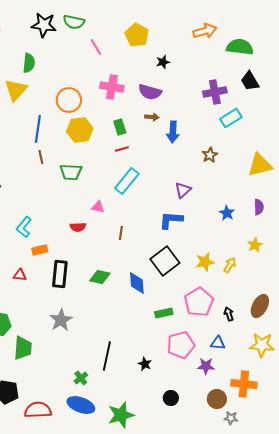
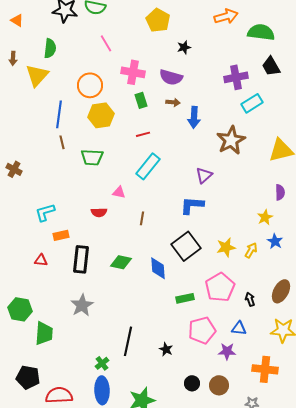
pink line: (96, 47) -> (106, 43), moved
green rectangle: (120, 127) -> (141, 100), moved
brown star: (210, 155) -> (231, 140), size x1.8
blue star: (227, 213) -> (275, 241), moved
cyan L-shape: (24, 227) -> (45, 212), turned 35
yellow star: (255, 245) -> (265, 217), moved
brown circle: (217, 399) -> (219, 385), moved
blue ellipse: (81, 405) -> (102, 390), turned 68

